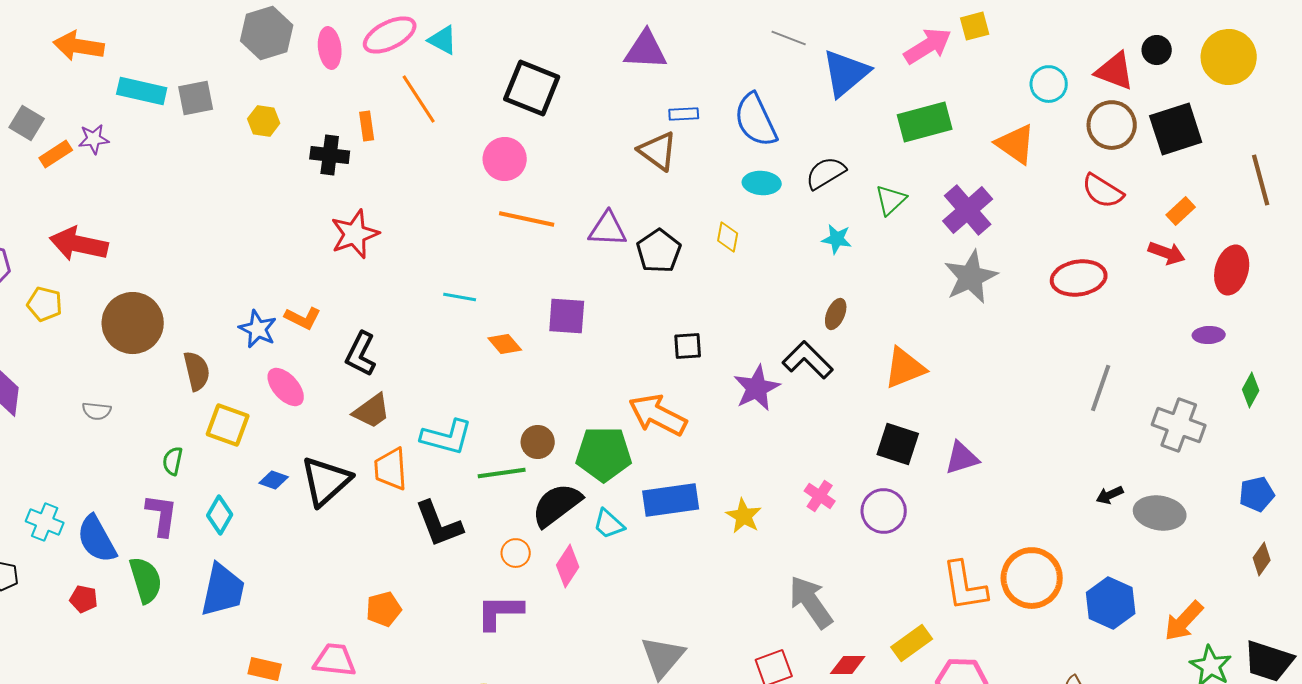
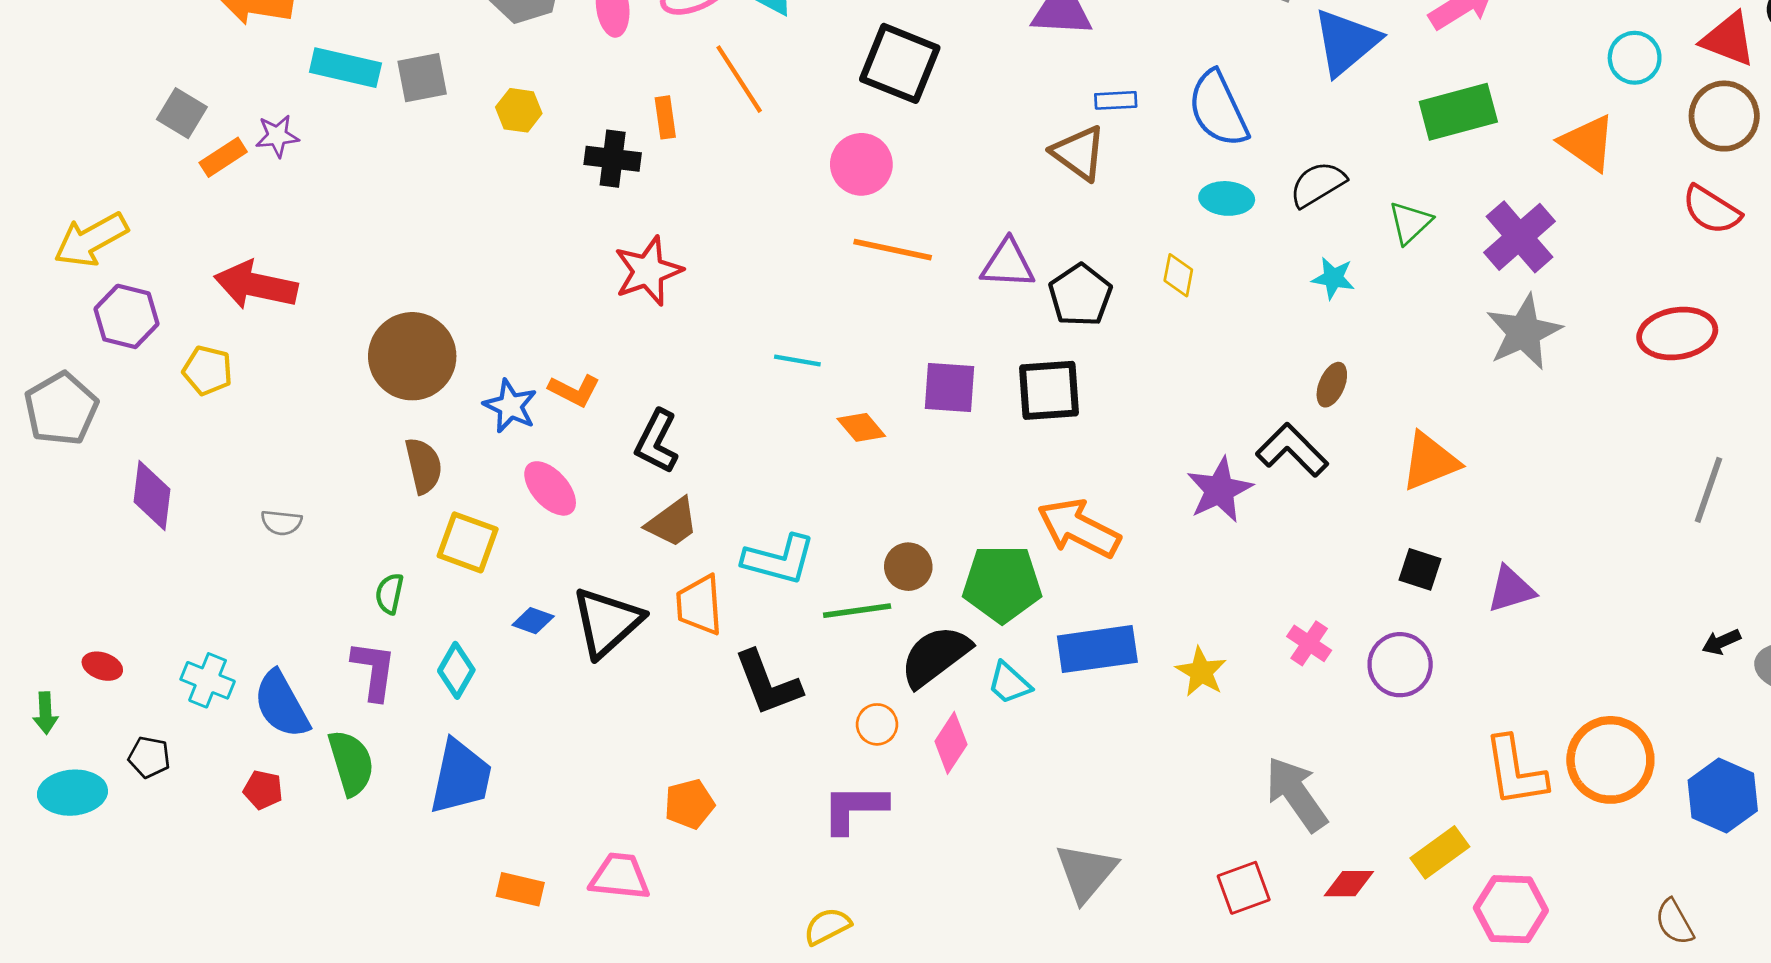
brown circle: (133, 323) -> (412, 356), moved
black square: (688, 346) -> (1049, 390), moved, size x1.6
black square: (898, 444) -> (1420, 569), size x0.7

